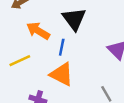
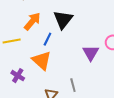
orange arrow: (38, 31) -> (32, 21), turned 84

